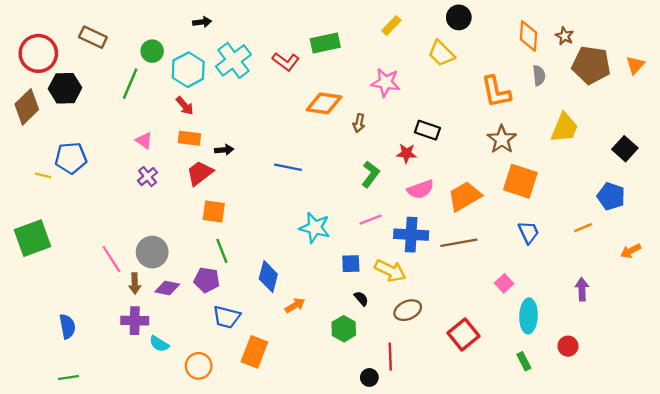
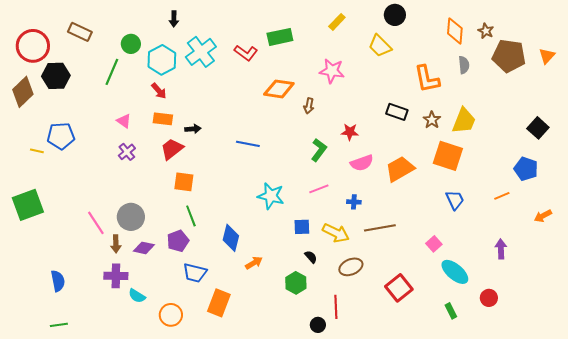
black arrow: (202, 22) -> (174, 19), turned 98
yellow trapezoid: (564, 128) -> (464, 121), moved
black rectangle: (427, 130) -> (397, 112), moved
brown star: (502, 139) -> (432, 120), size x0.7
blue cross: (411, 235) -> (354, 202), size x0.5
brown line: (459, 243) -> (380, 228), moved
purple pentagon: (207, 280) -> (178, 241), turned -30
cyan ellipse: (528, 316) -> (455, 272), turned -52

